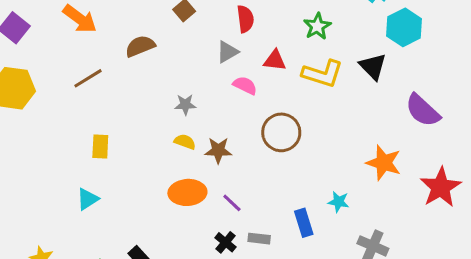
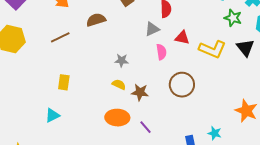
green star: (317, 26) -> (233, 18), moved, turned -30
pink semicircle: (245, 85) -> (161, 52), turned 49

